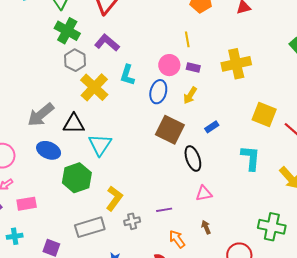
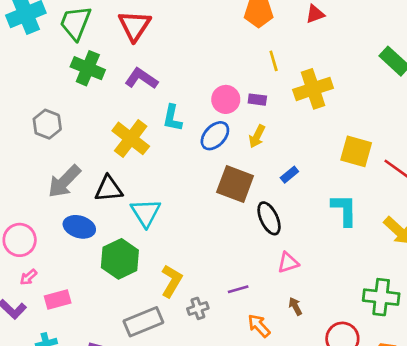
yellow line: (187, 39) -> (274, 61), moved
gray hexagon: (75, 60) -> (47, 124), moved
blue ellipse: (158, 92) -> (215, 136), turned 35

